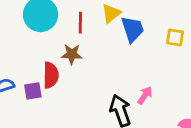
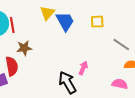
red line: (80, 23) -> (12, 25), moved

